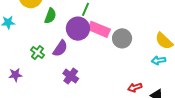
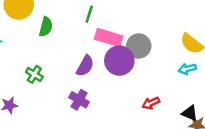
purple circle: (78, 29) -> (119, 61), moved
purple semicircle: (60, 48) -> (85, 66), moved
red arrow: (135, 87) -> (151, 103), moved

